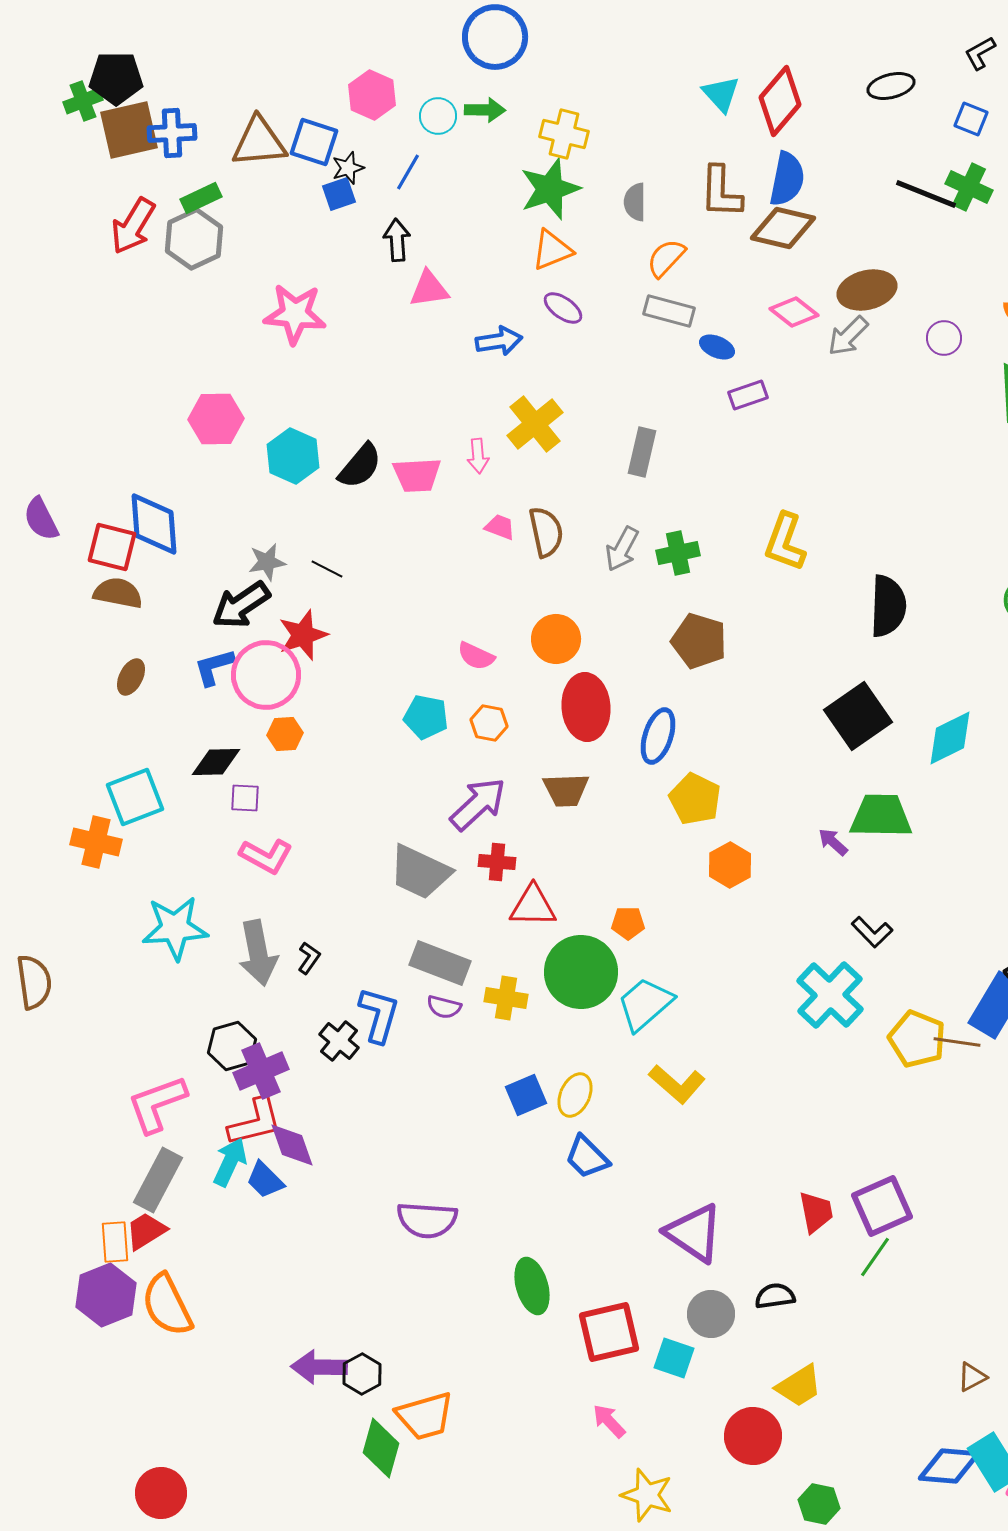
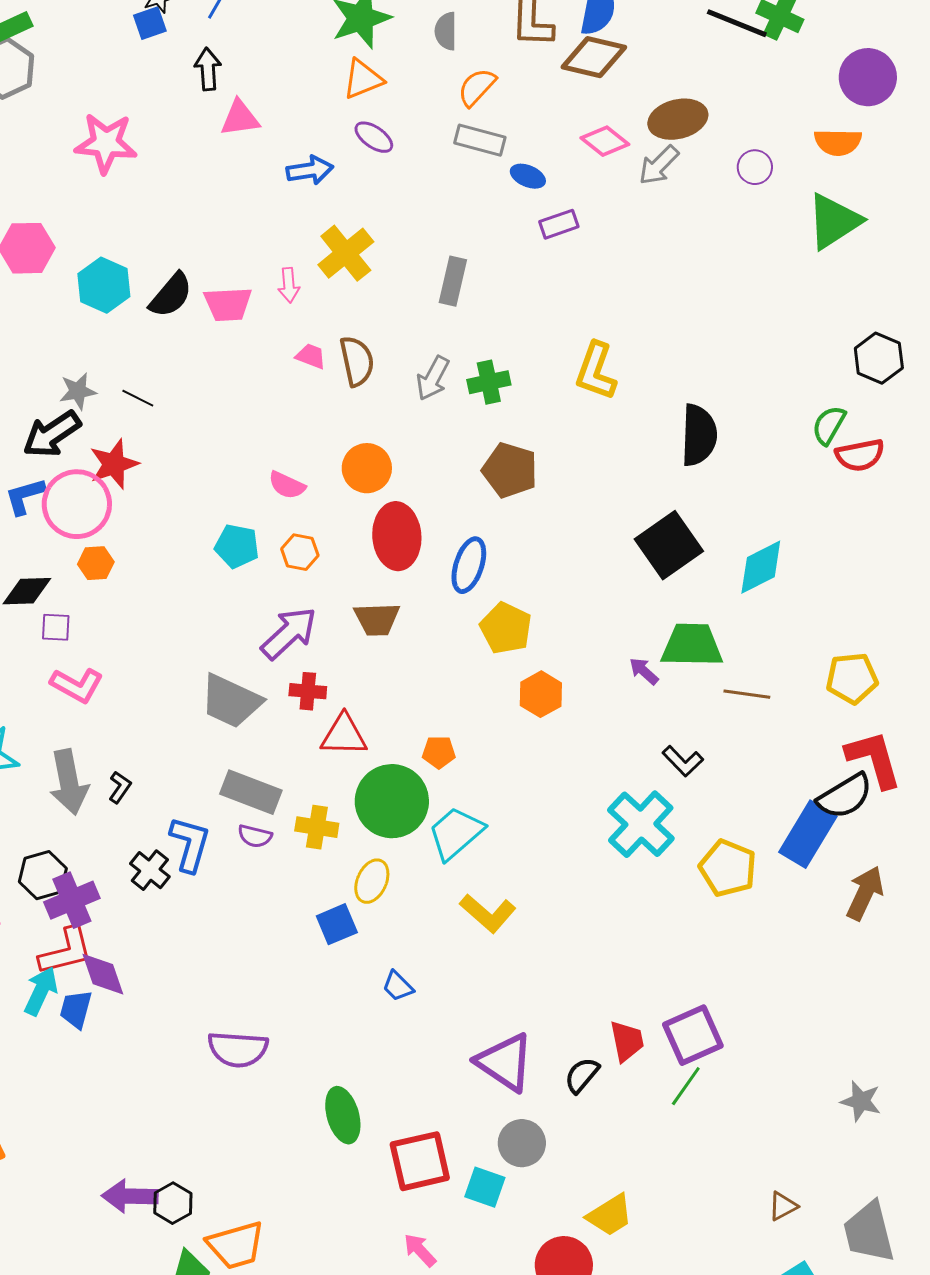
brown line: (957, 1042) -> (747, 694), moved
yellow ellipse: (575, 1095) -> (372, 881), moved
blue trapezoid: (587, 1157) -> (398, 986), size x0.7
blue trapezoid: (265, 1180) -> (76, 1009), turned 60
black semicircle: (775, 1296) -> (582, 1075), moved, turned -42

